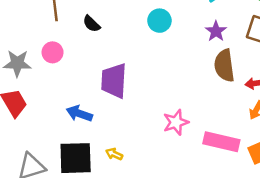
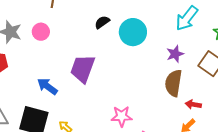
cyan circle: (159, 21) -> (133, 32), size x1.4
black semicircle: (91, 24) -> (102, 22), moved, turned 84

